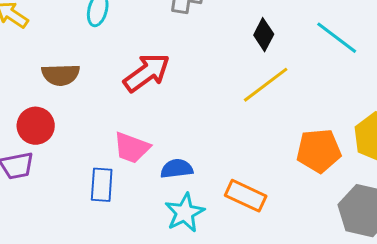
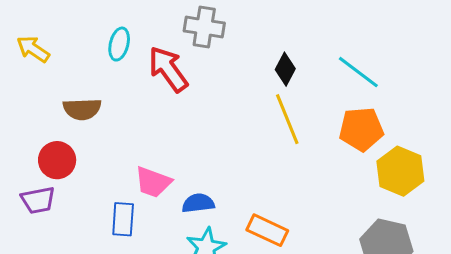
red arrow: (147, 73) -> (168, 69), moved, turned -90
yellow line: (266, 85) -> (287, 119), turned -75
orange pentagon: (319, 151) -> (361, 129), moved

